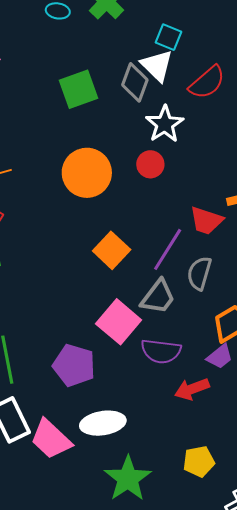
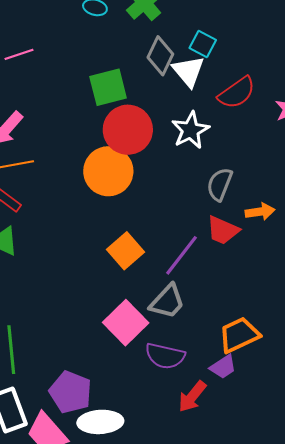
gray diamond: (135, 82) -> (160, 56), moved
red circle: (150, 164) -> (128, 130), moved, size x1.8
gray semicircle: (199, 273) -> (220, 184), moved
purple pentagon: (74, 365) -> (71, 392), moved
red arrow: (192, 389) -> (192, 397), turned -36

